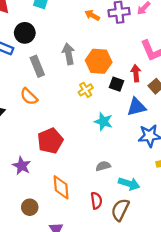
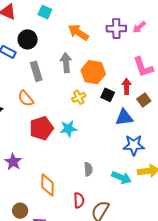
orange arrow: (92, 15) -> (78, 32), moved, size x1.5
cyan star: (103, 122) -> (68, 129), moved, turned -30
red pentagon: (50, 141) -> (41, 128), moved
gray semicircle: (103, 166) -> (88, 169), turned 96
cyan arrow: (129, 184) -> (121, 177), moved
brown circle: (30, 207) -> (20, 211), moved

